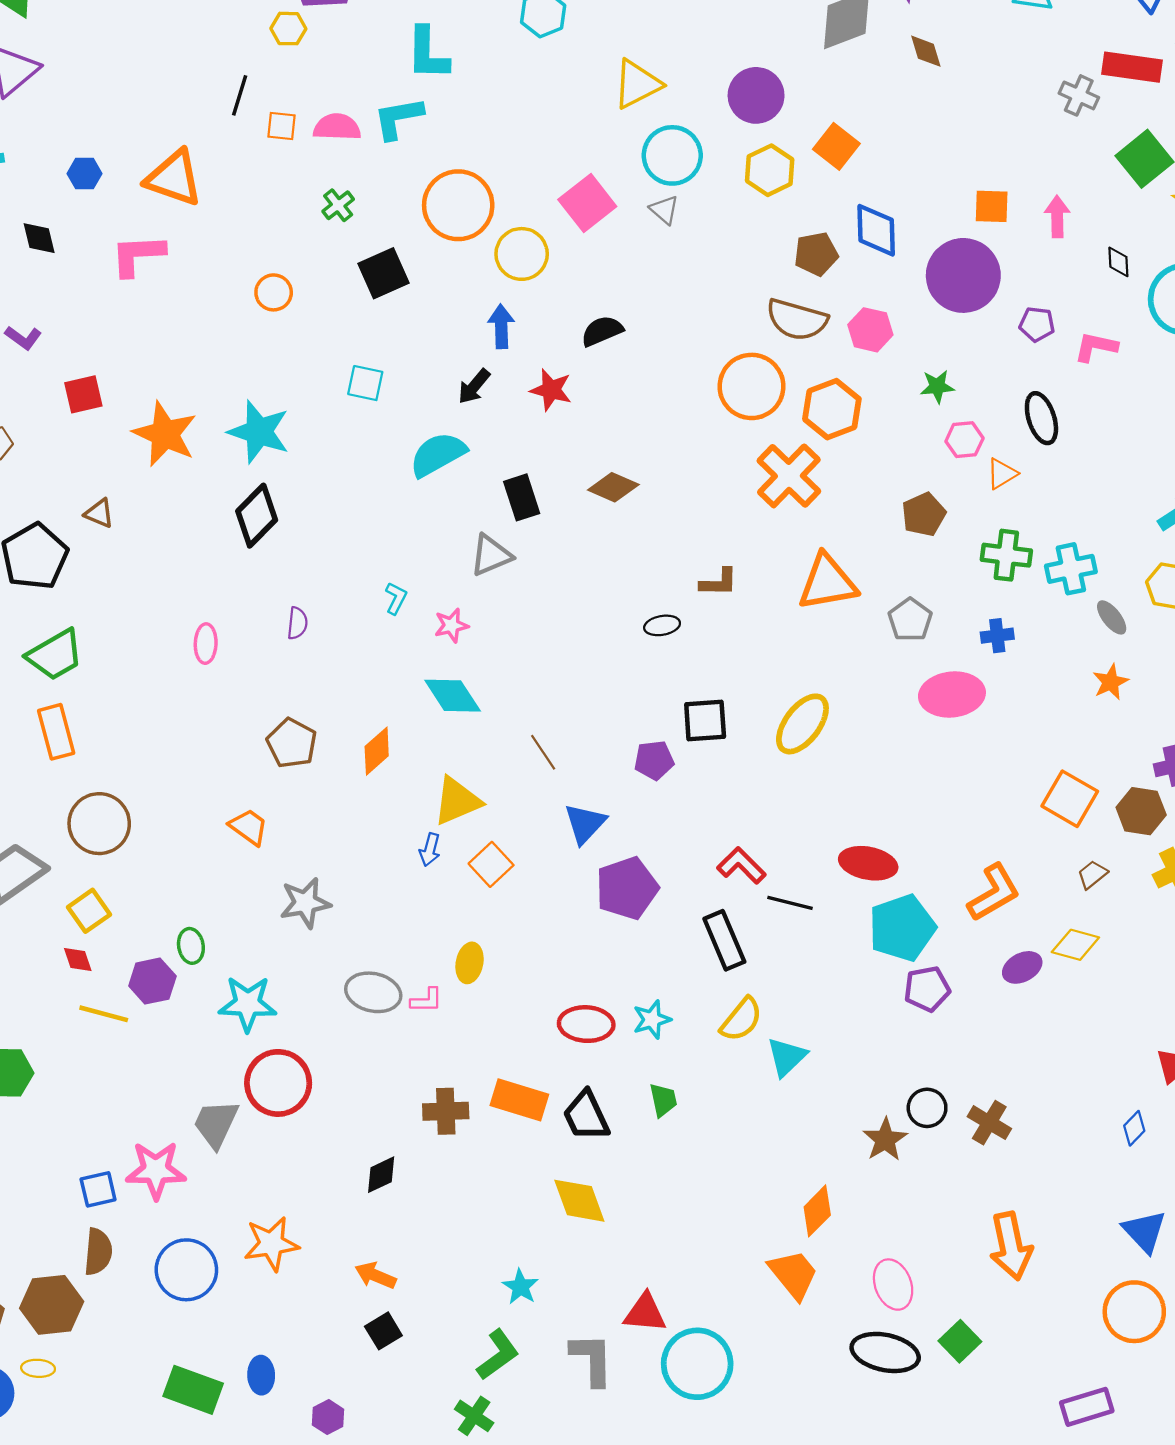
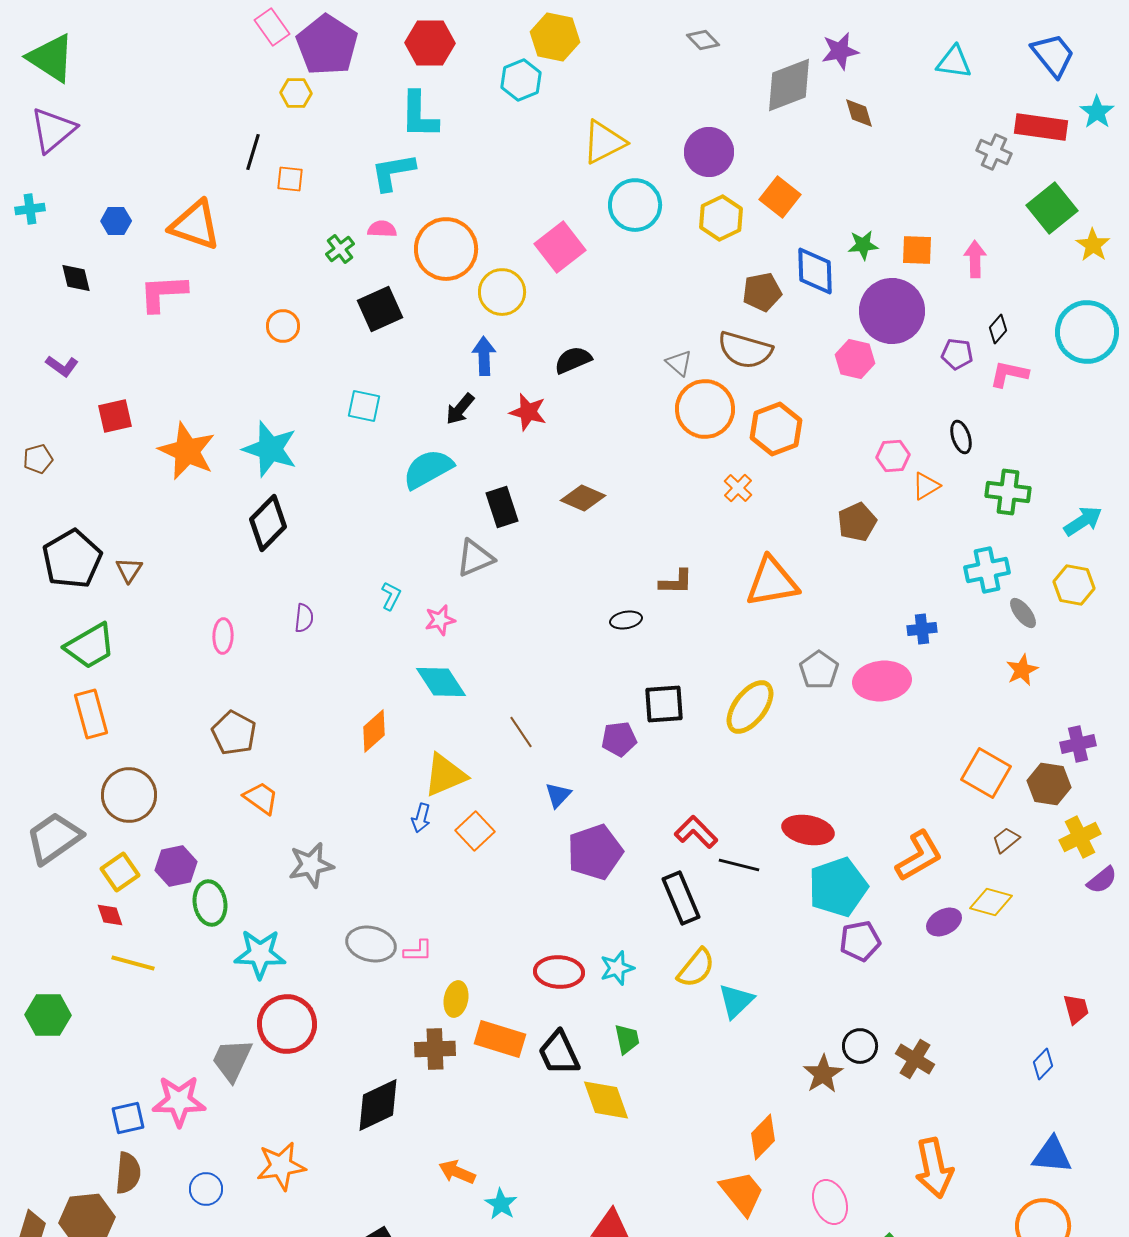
pink semicircle: (337, 127) -> (382, 229), moved, size x0.7
gray triangle: (664, 210) -> (679, 363), moved
black diamond: (1118, 262) -> (998, 329), moved, turned 44
pink hexagon: (870, 330) -> (855, 359), moved
green star: (937, 386) -> (863, 245), moved
black ellipse: (1041, 418) -> (961, 437), size x0.7
orange cross: (789, 476) -> (738, 488), size x0.5
brown triangle: (99, 513) -> (129, 570), moved, turned 40
green cross: (1006, 555) -> (1008, 492), moved
gray pentagon: (910, 620) -> (819, 670), moved
brown pentagon: (292, 743) -> (234, 733), moved
blue triangle: (585, 824) -> (558, 795), size x0.7
green ellipse: (191, 946) -> (210, 903), size x1.4
yellow ellipse: (470, 963) -> (456, 999), moved
purple hexagon: (152, 981) -> (176, 866), moved
black diamond: (381, 1175) -> (378, 1105), size x1.6
yellow diamond: (579, 1201) -> (606, 1100), moved
blue triangle: (1144, 1231) -> (1052, 1155), turned -42
blue circle: (186, 1270) -> (206, 1189), size x0.6
orange arrow: (376, 1275) -> (457, 1172), moved

